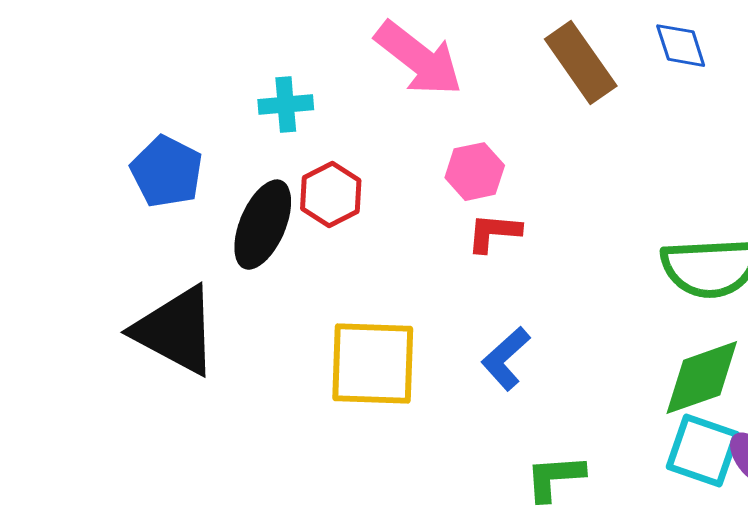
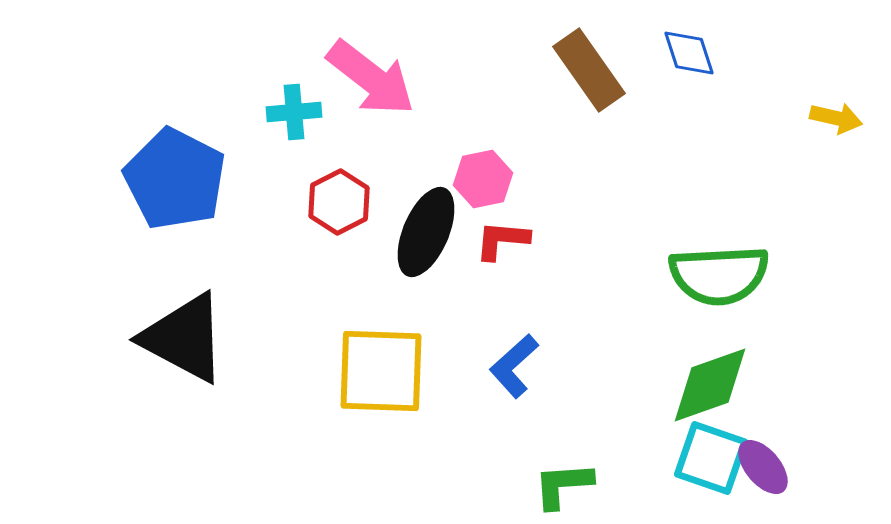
pink arrow: (419, 59) -> (371, 78), moved
blue pentagon: (167, 172) -> (175, 179), size x1.4
black ellipse: (263, 225) -> (426, 232), moved

